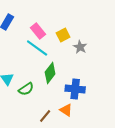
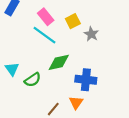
green diamond: (50, 73) -> (59, 62), turned 40
orange triangle: (66, 110) -> (76, 103), turned 32

